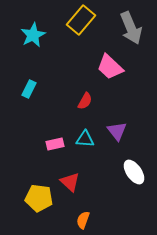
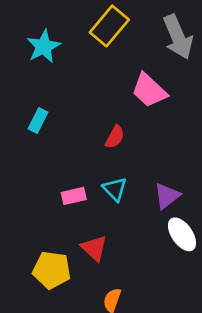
purple triangle: (117, 131) -> (167, 196), moved, turned 30
cyan triangle: (85, 139) -> (115, 189), turned 42

